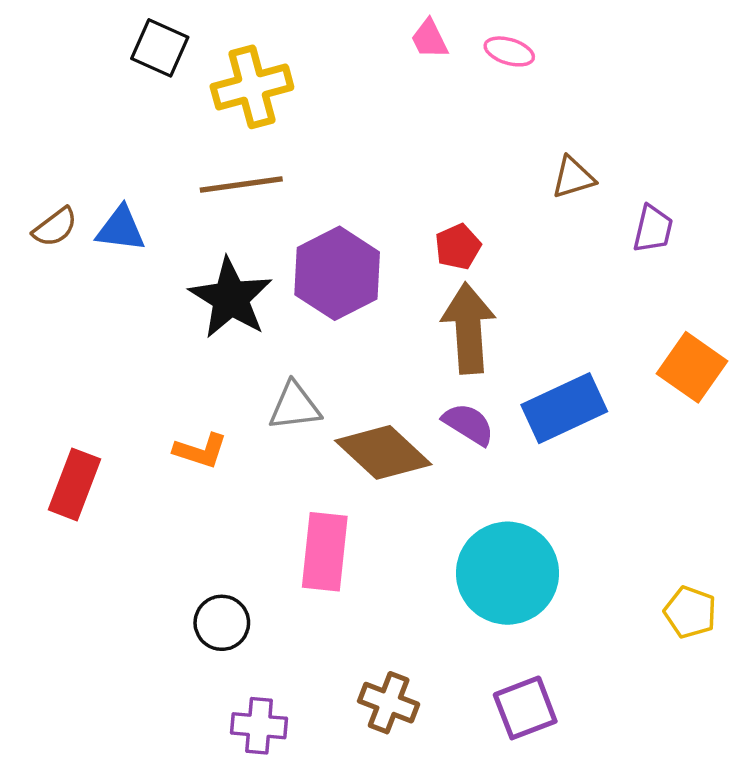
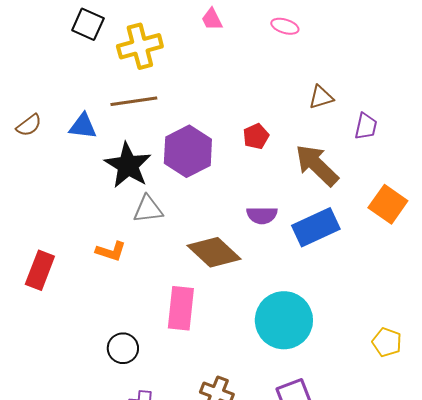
pink trapezoid: (429, 39) -> (212, 19), moved
blue triangle: (121, 229) -> (83, 126), moved
brown arrow: (468, 328) -> (317, 165), moved, turned -42
gray triangle: (295, 406) -> (148, 209), moved
purple semicircle: (468, 424) -> (262, 215), moved, turned 148

